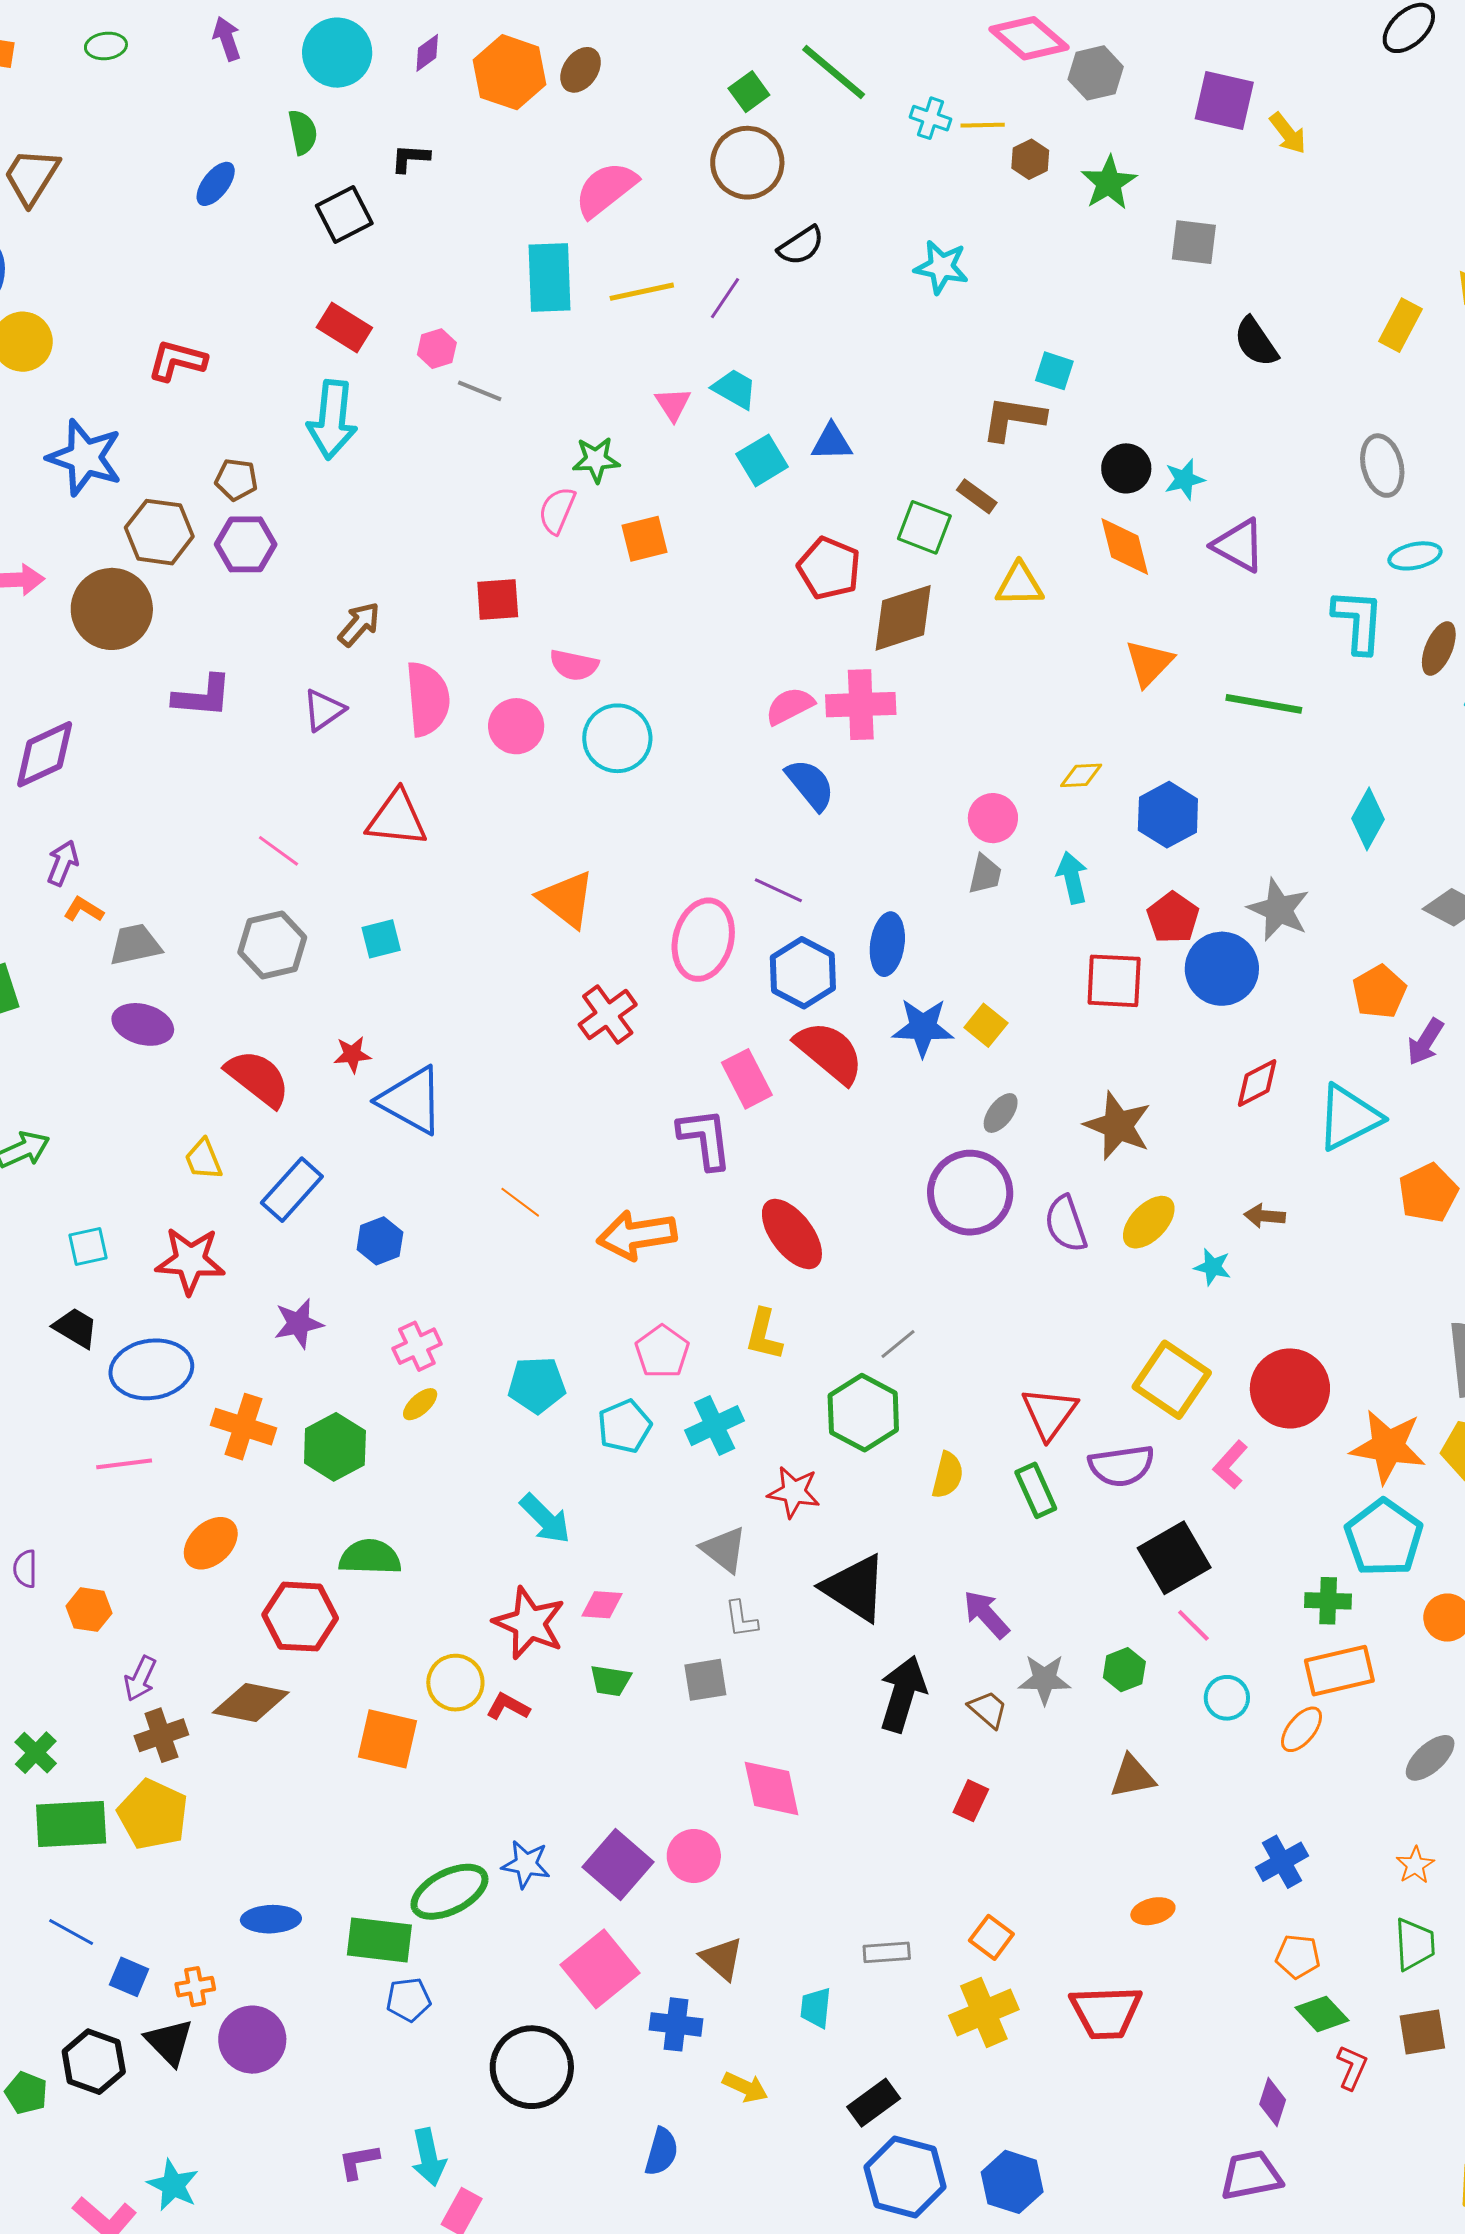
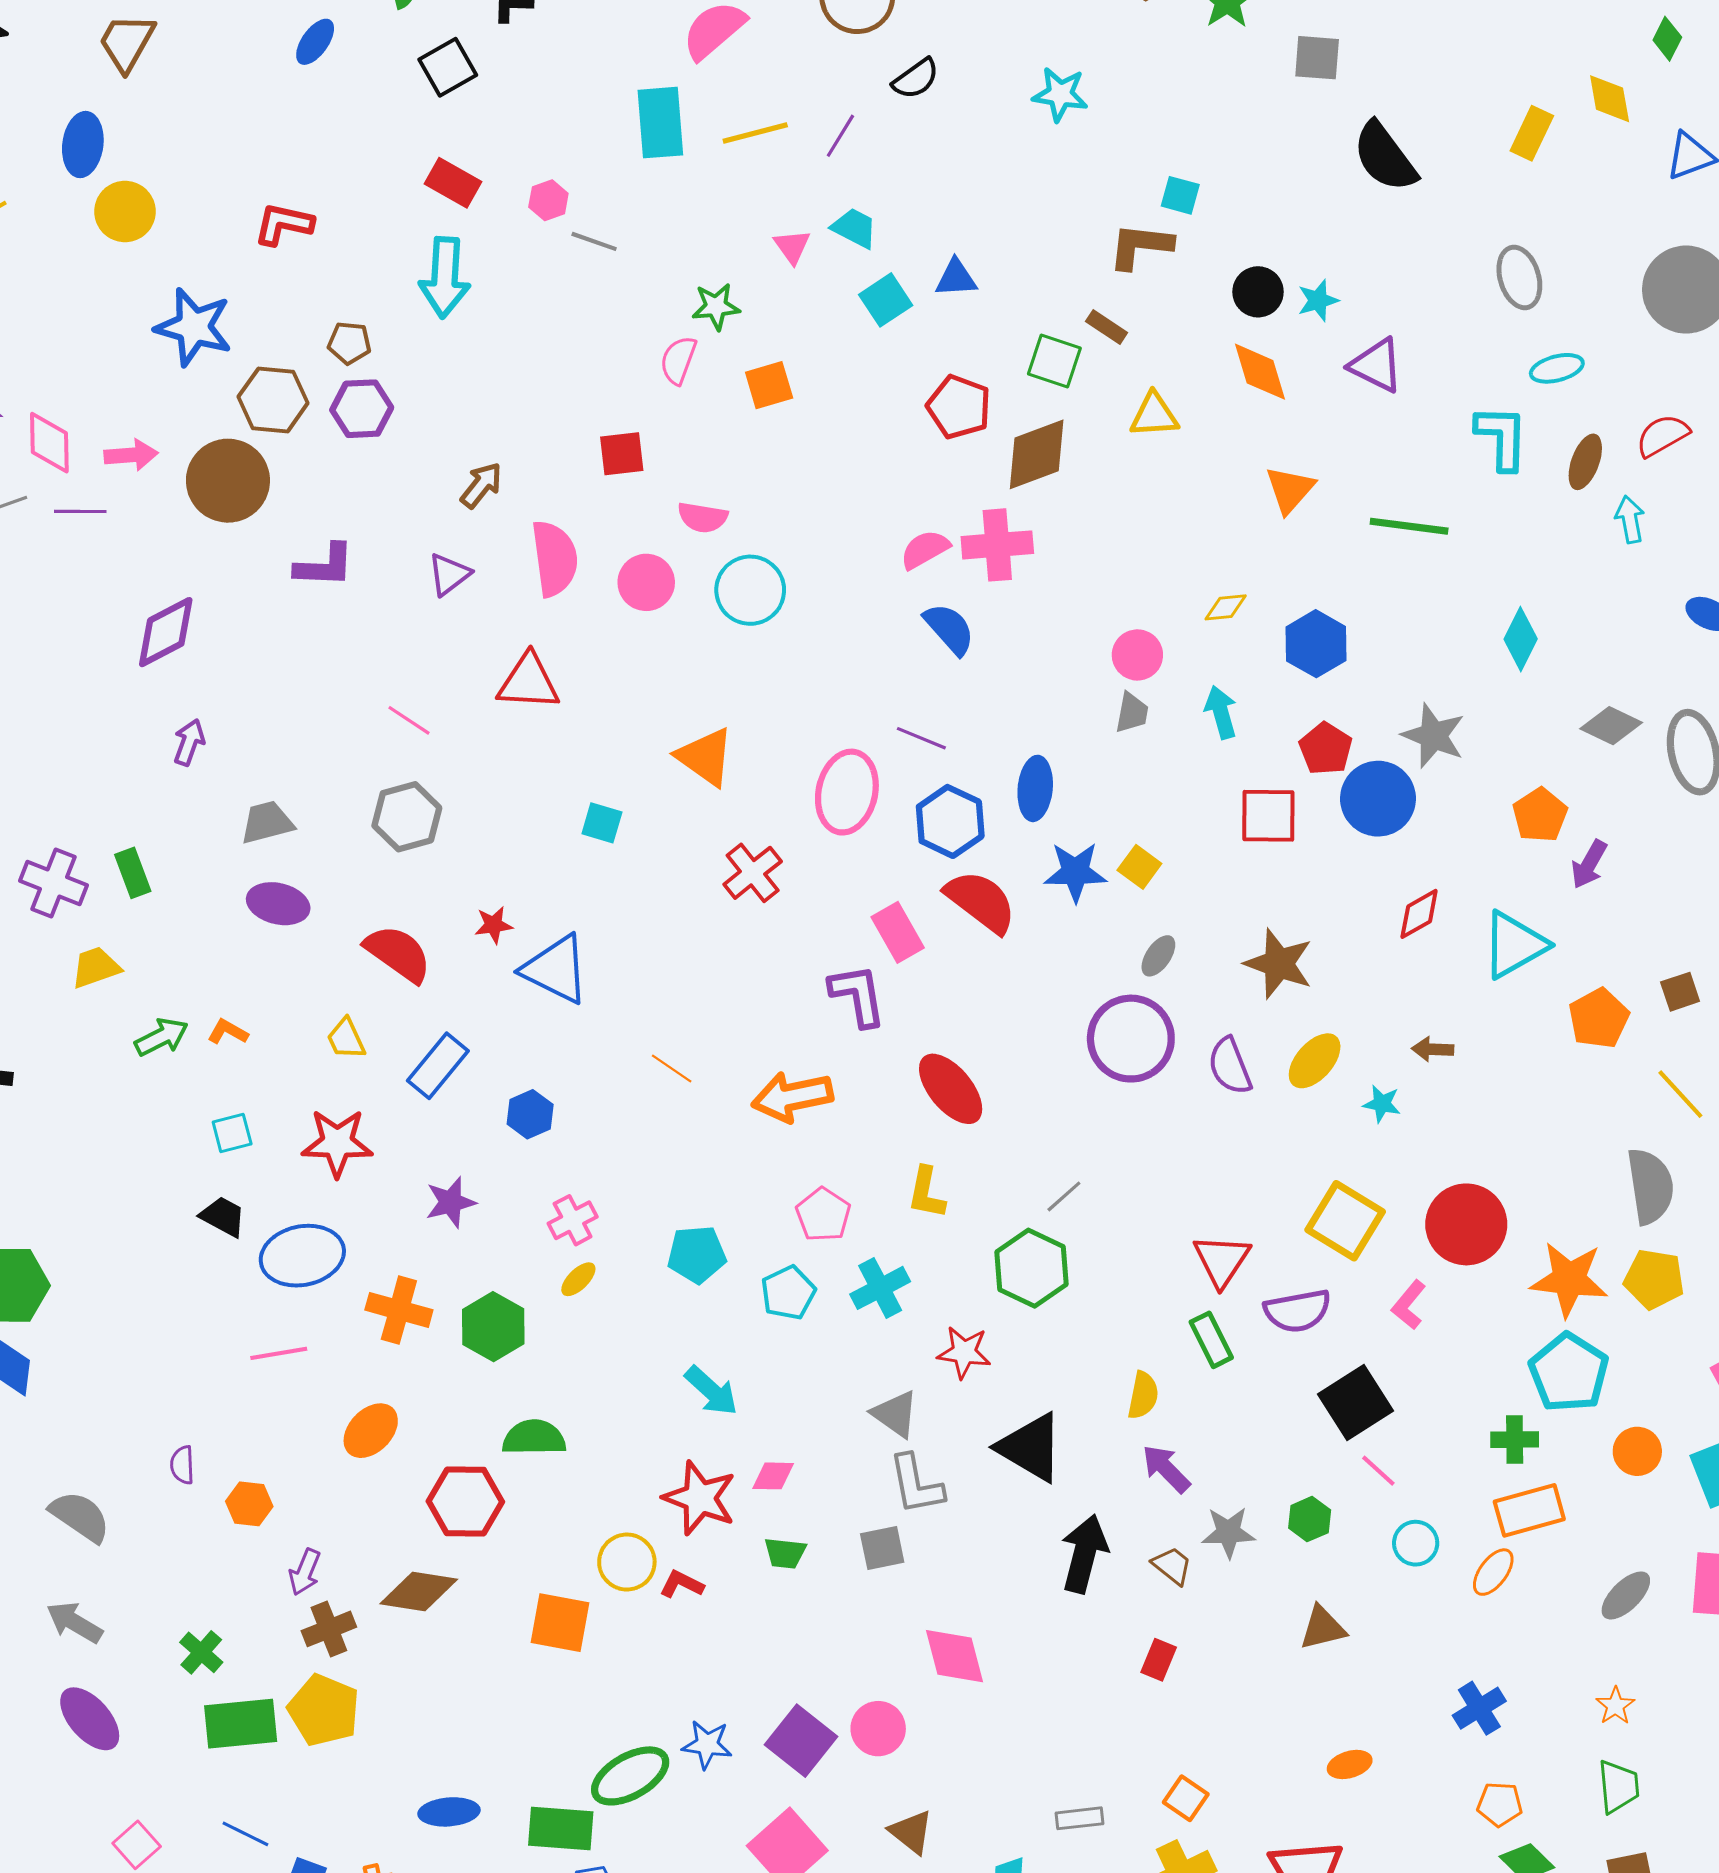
black semicircle: (1256, 342) -> (1385, 157), size x1.4
orange L-shape: (84, 910) -> (228, 1032), moved
cyan square: (381, 939) -> (602, 823), moved, turned 33
yellow semicircle: (948, 1475) -> (1143, 1395), moved
gray L-shape: (741, 1619) -> (916, 1484), size x1.6

